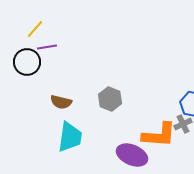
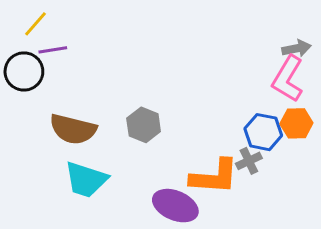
brown semicircle: (61, 102) -> (73, 129), size x1.5
cyan trapezoid: (70, 137) -> (86, 180), turned 100

